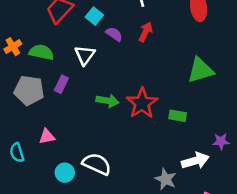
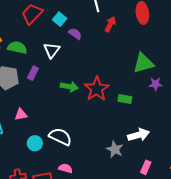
red arrow: (146, 32) -> (110, 24), moved
purple star: (221, 141) -> (156, 84), moved

